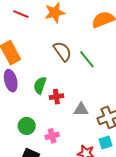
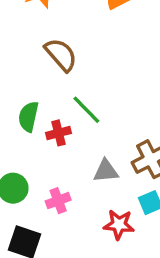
green line: (87, 59) -> (86, 110), moved
gray triangle: (81, 110) -> (106, 171), moved

